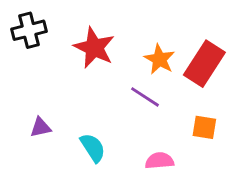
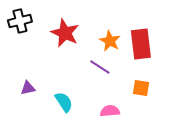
red rectangle: (204, 64) -> (141, 44), turned -40

